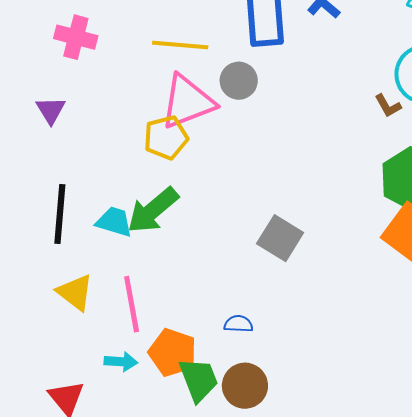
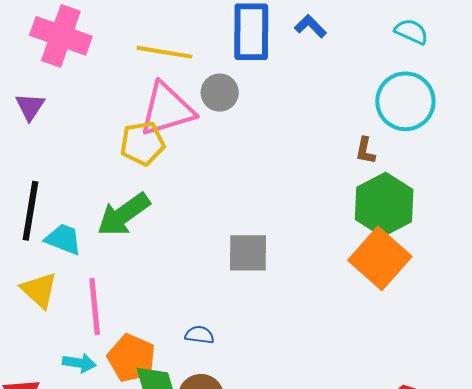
pink cross: (76, 37) -> (61, 36), size x1.4
brown L-shape: (388, 106) -> (365, 151), moved, turned 36
cyan trapezoid: (114, 222) -> (63, 239), moved
gray square: (280, 238) -> (248, 253), turned -36

